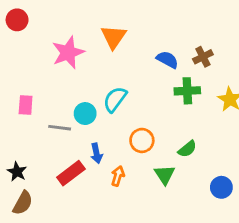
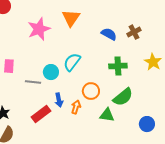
green cross: (187, 91) -> (118, 66), moved
green semicircle: (187, 149) -> (123, 97), size x1.5
green triangle: (165, 175) -> (107, 115), turned -49
orange arrow: (118, 176) -> (76, 107), moved

